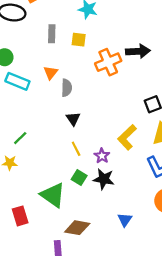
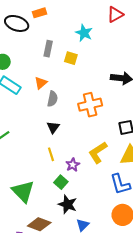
orange cross: (108, 62) -> (90, 105), moved
green square: (79, 178) -> (61, 182), moved
black star: (104, 179) -> (68, 204), moved

